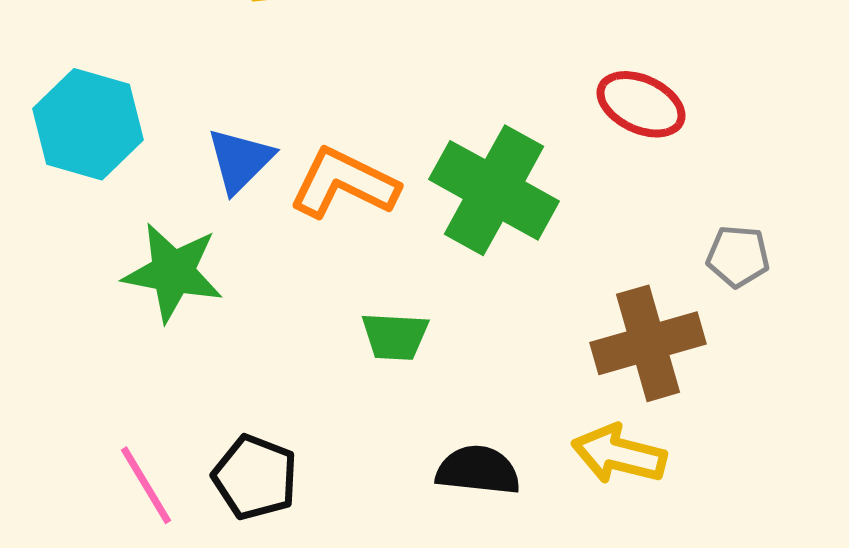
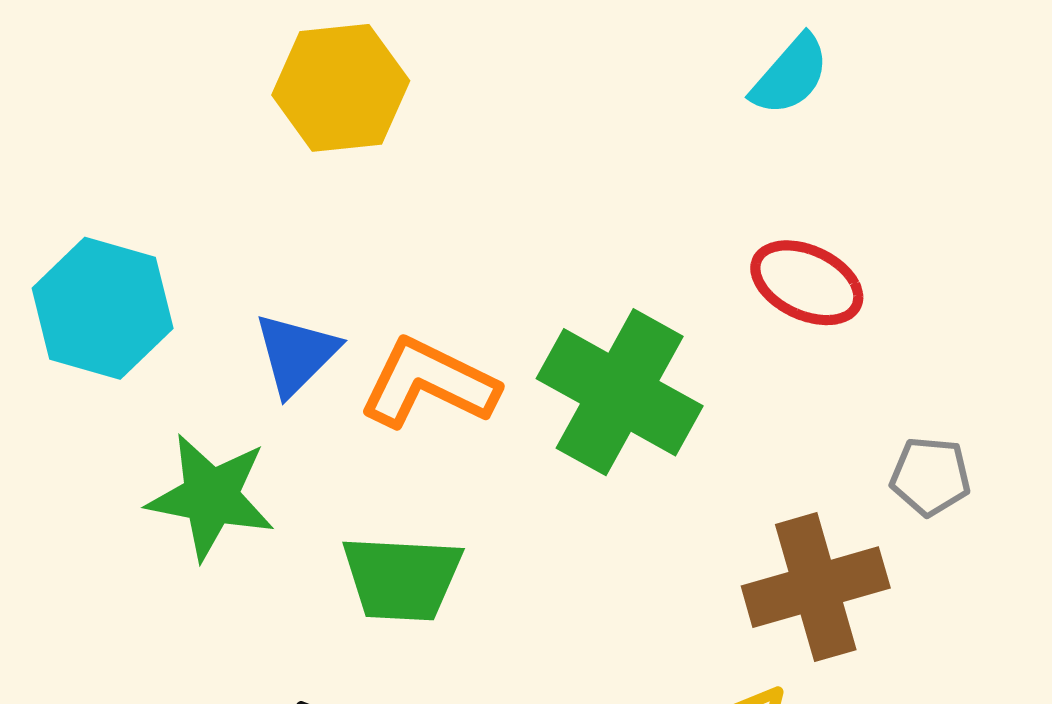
green trapezoid: (395, 336) -> (402, 578), moved, size x1.4

